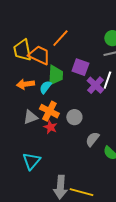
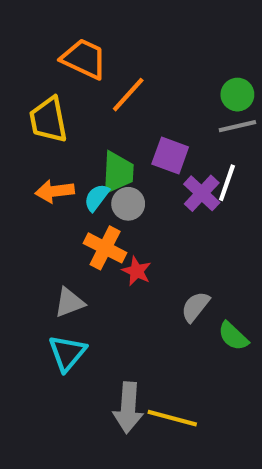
orange trapezoid: (39, 55) -> (84, 59), moved
gray triangle: (30, 117) -> (69, 303), moved
gray circle: (74, 117) -> (128, 204), moved
red star: (50, 127) -> (137, 271), moved

